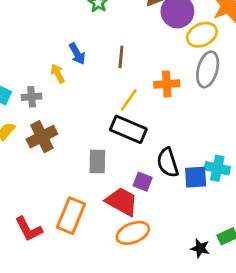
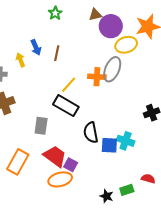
brown line: (121, 57) -> (57, 53), moved
gray ellipse: (208, 69) -> (112, 69), moved
purple square: (143, 182) -> (71, 165), moved

